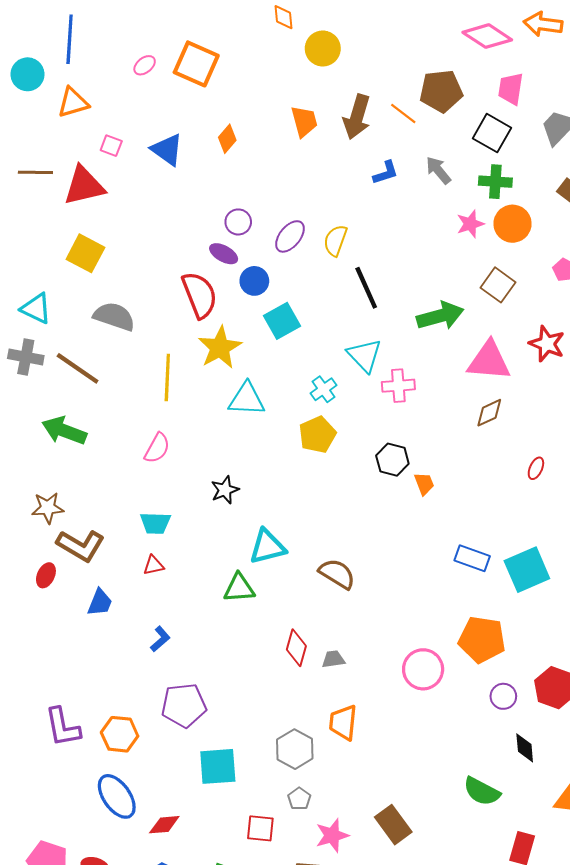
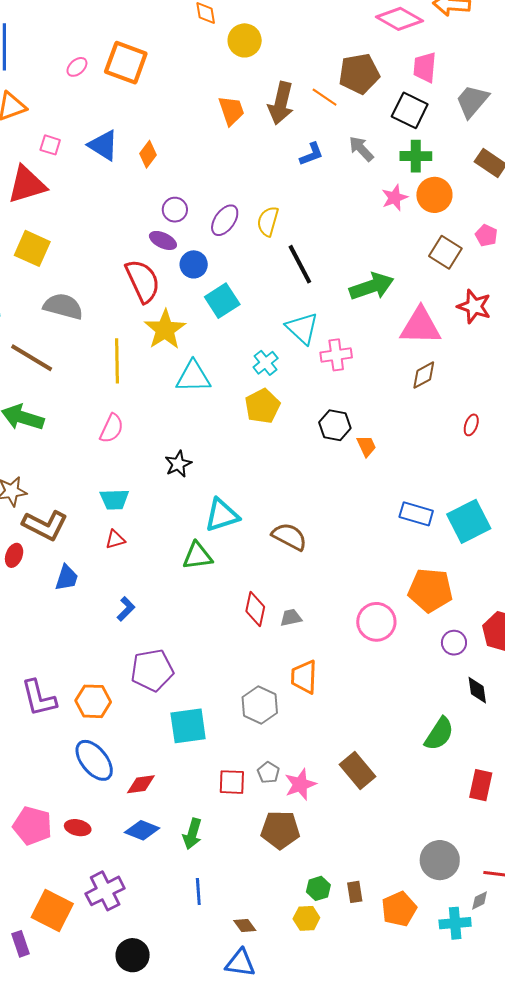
orange diamond: (227, 139) -> (148, 154), moved
brown square: (498, 285) -> (445, 252), moved
green semicircle: (482, 791) -> (439, 734), turned -81
gray pentagon: (299, 799) -> (268, 773), moved

